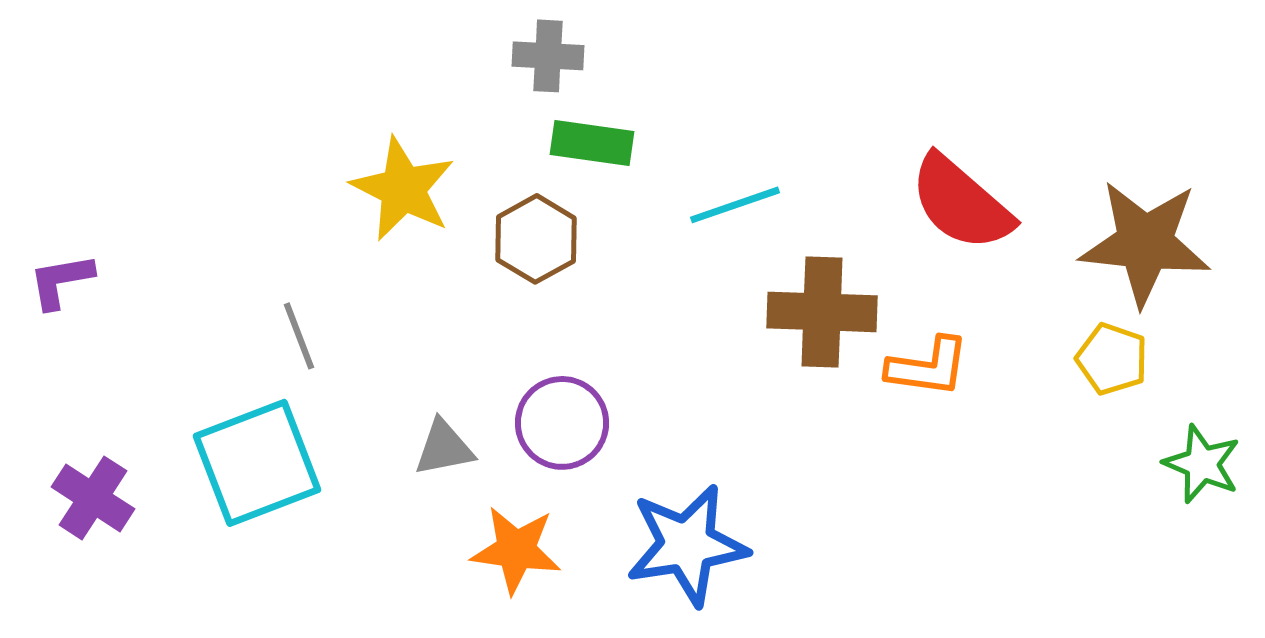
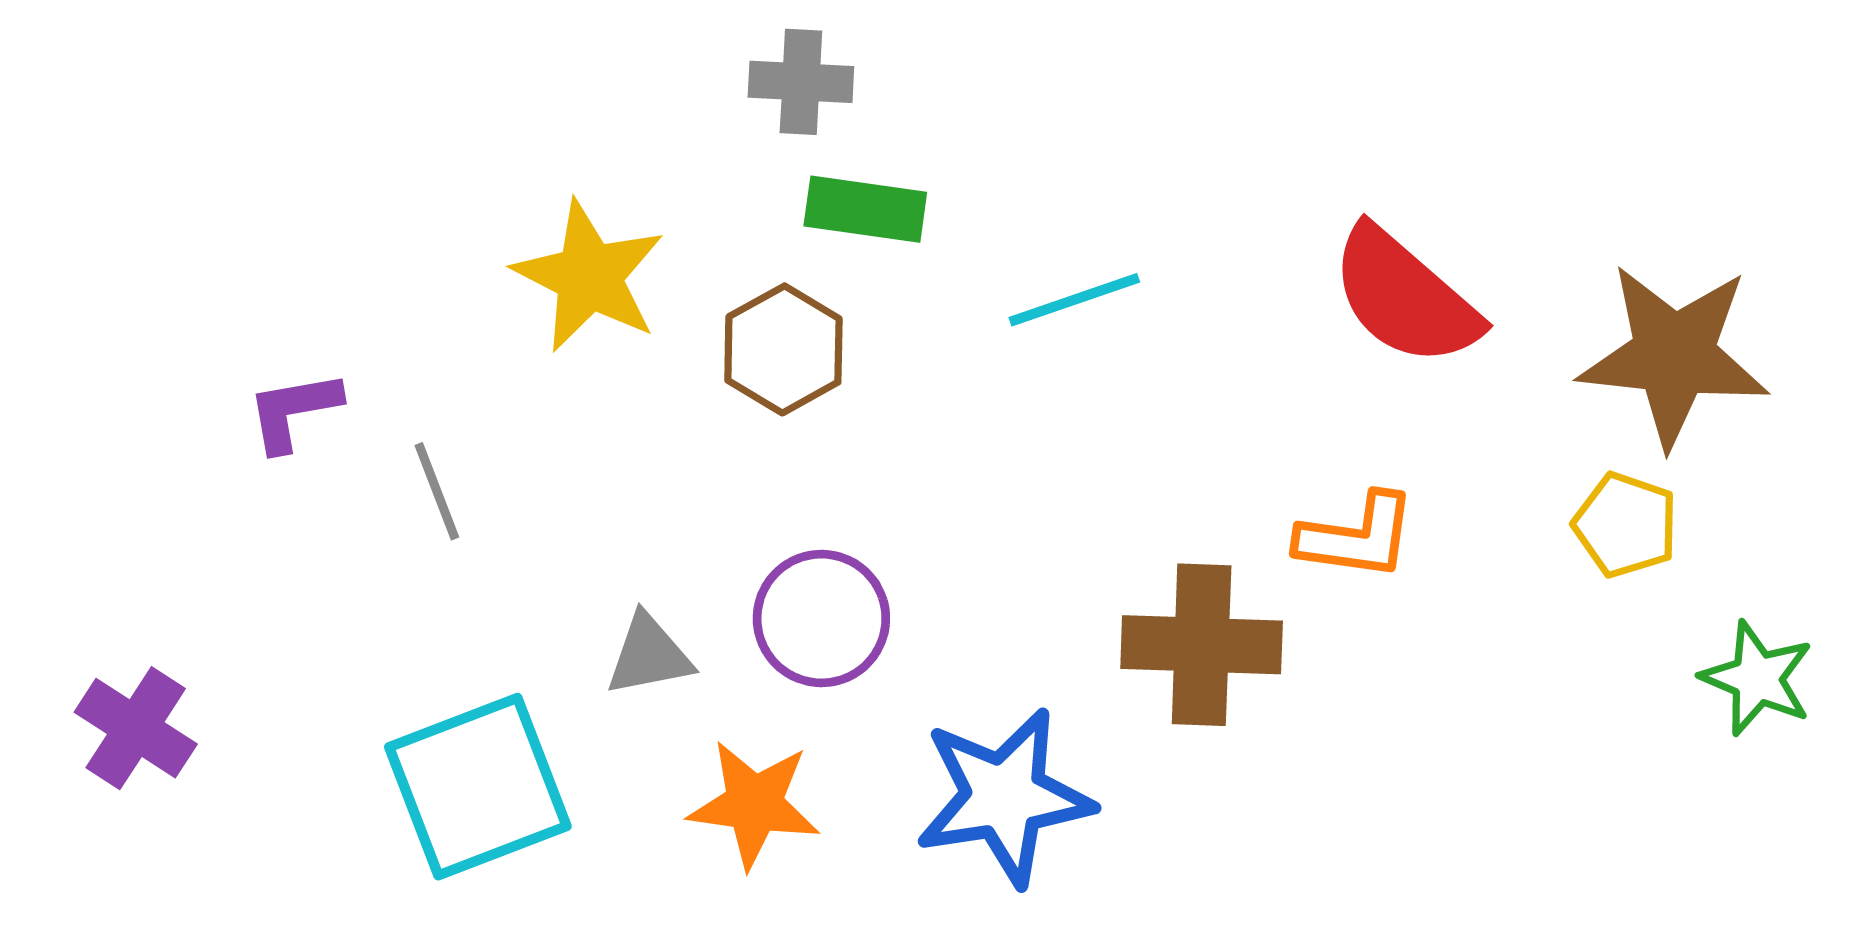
purple L-shape: (61, 281) -> (294, 411), moved
brown cross: (822, 312) -> (1202, 645), moved
cyan square: (257, 463) -> (478, 787), moved

